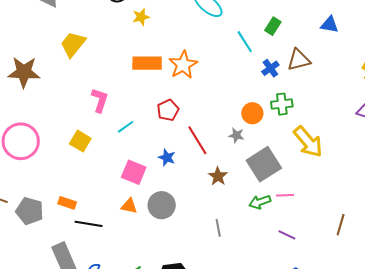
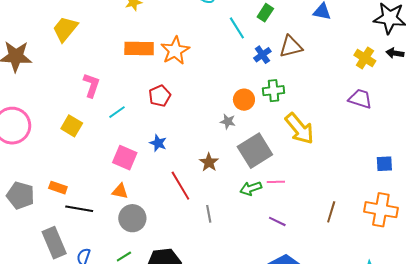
red line: (197, 140) -> (180, 186), moved
gray circle: (162, 205) -> (132, 218), moved

